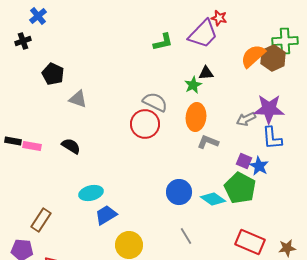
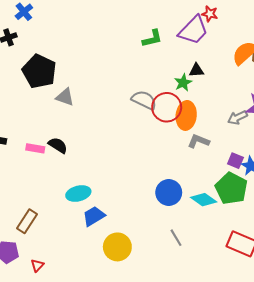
black pentagon: (53, 74) -> (39, 71), size x1.5
red circle: (145, 124) -> (167, 107), moved
pink rectangle: (32, 146) -> (35, 148), moved

